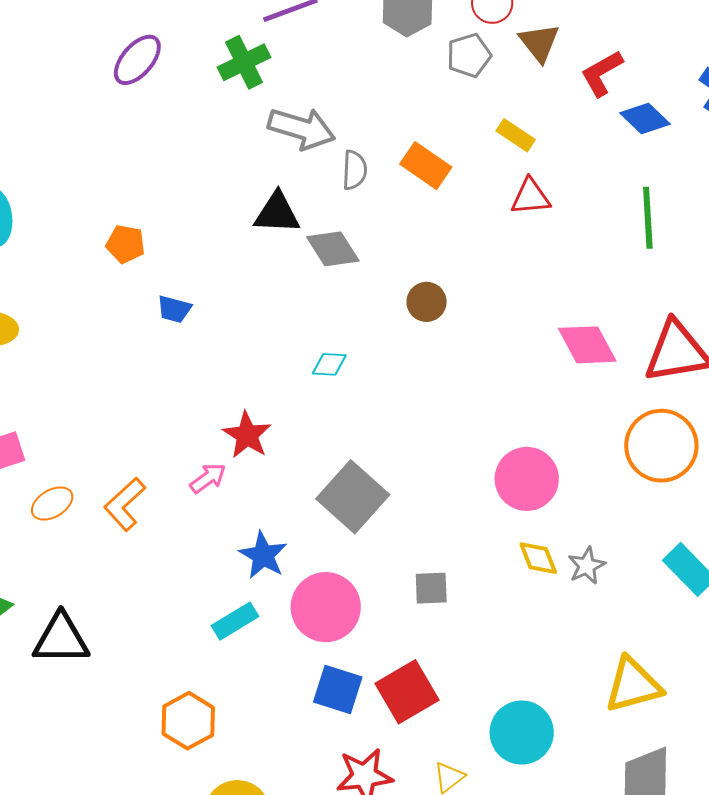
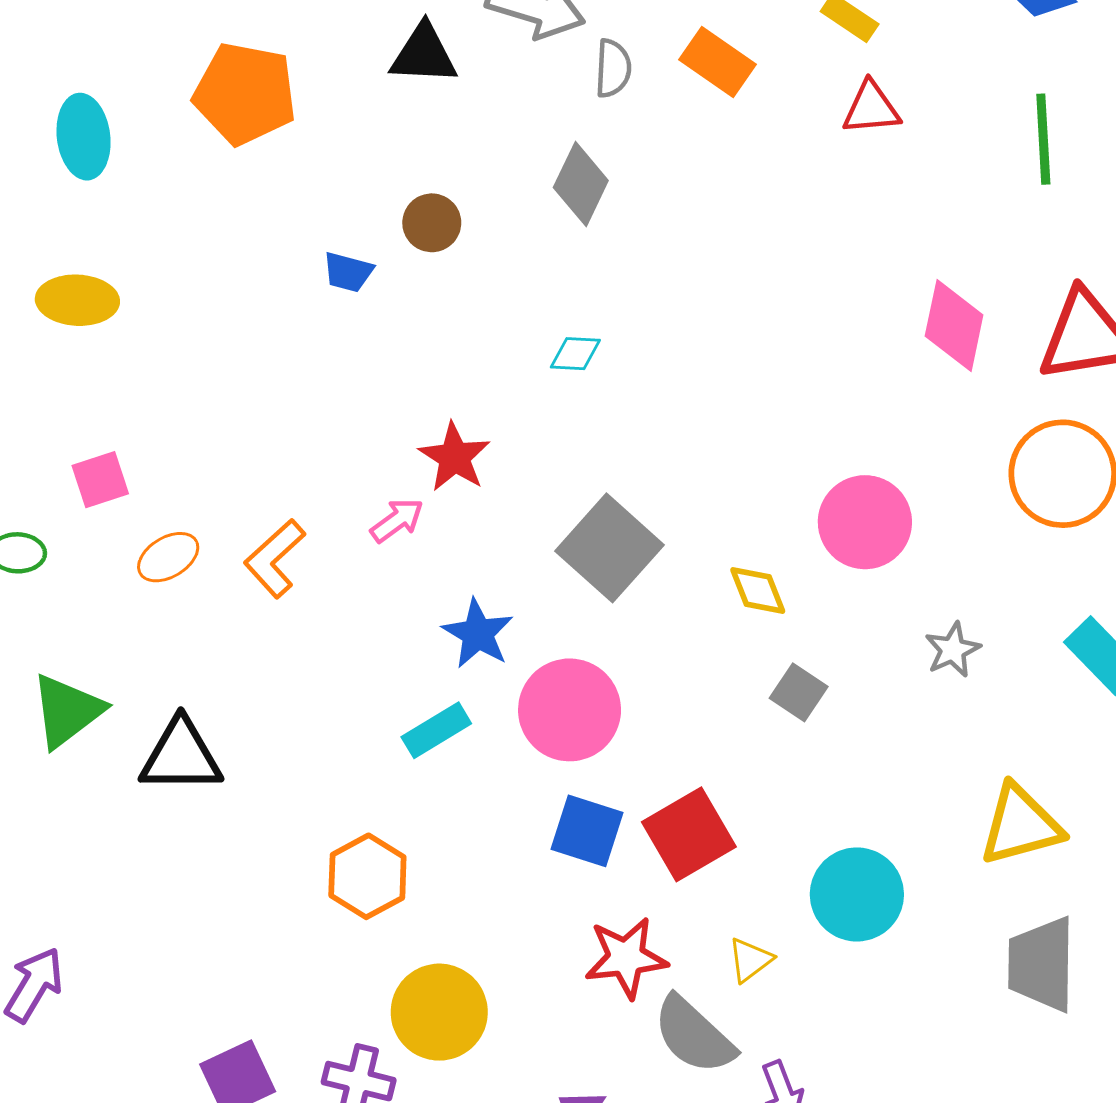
black triangle: (277, 213) -> (424, 54), moved
orange pentagon: (126, 244) -> (245, 94), moved, size x1.8
gray diamond: (333, 249) -> (581, 184), turned 58
brown circle: (427, 302) -> (432, 223), moved
pink diamond: (587, 345) -> (954, 325), turned 40
yellow diamond: (538, 558) -> (758, 590), moved
gray square: (431, 588) -> (799, 692), moved, turned 36

